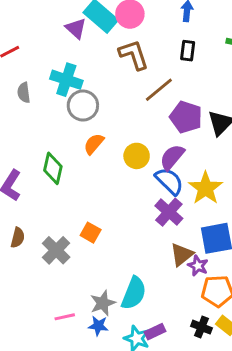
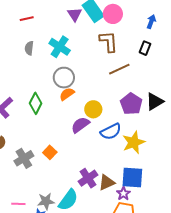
gray circle: (83, 106) -> (64, 78), moved
purple pentagon: (186, 117) -> (131, 104), moved
purple semicircle: (172, 157) -> (80, 125), moved
blue semicircle: (169, 181) -> (111, 132), turned 95
purple cross: (169, 212) -> (88, 178), moved
purple star: (198, 266) -> (123, 194), moved

